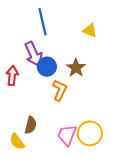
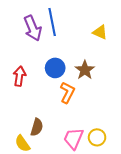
purple arrow: (33, 54) -> (33, 28), moved
yellow circle: (90, 133) -> (97, 137), size x0.7

